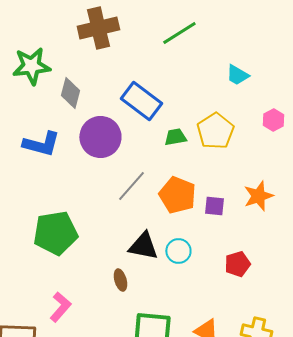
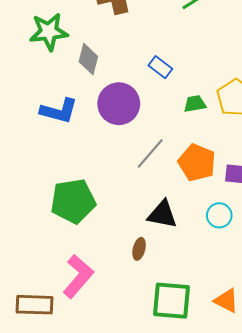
blue rectangle: (141, 101) -> (160, 67), size x0.6
cyan circle: (178, 251) -> (219, 215), moved
brown ellipse: (120, 280) -> (139, 249), turned 30
pink L-shape: (60, 307) -> (78, 276), size x1.4

